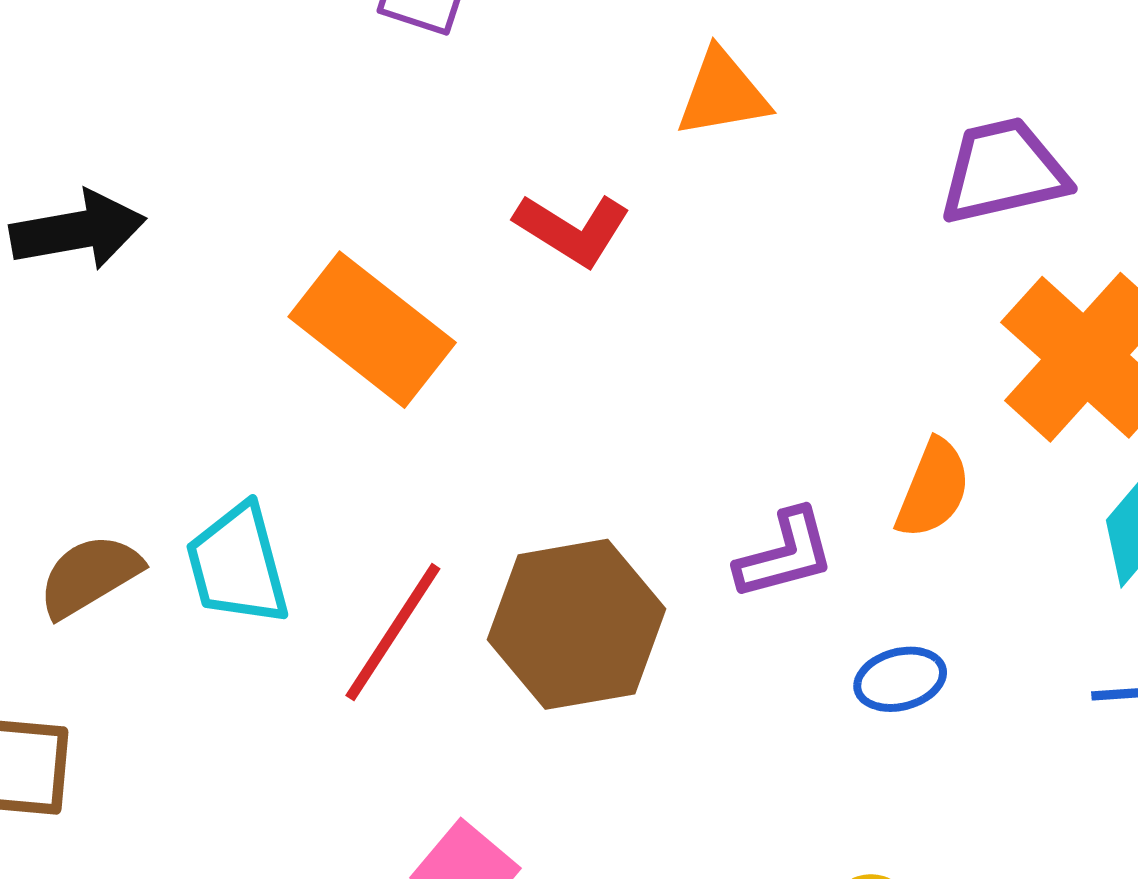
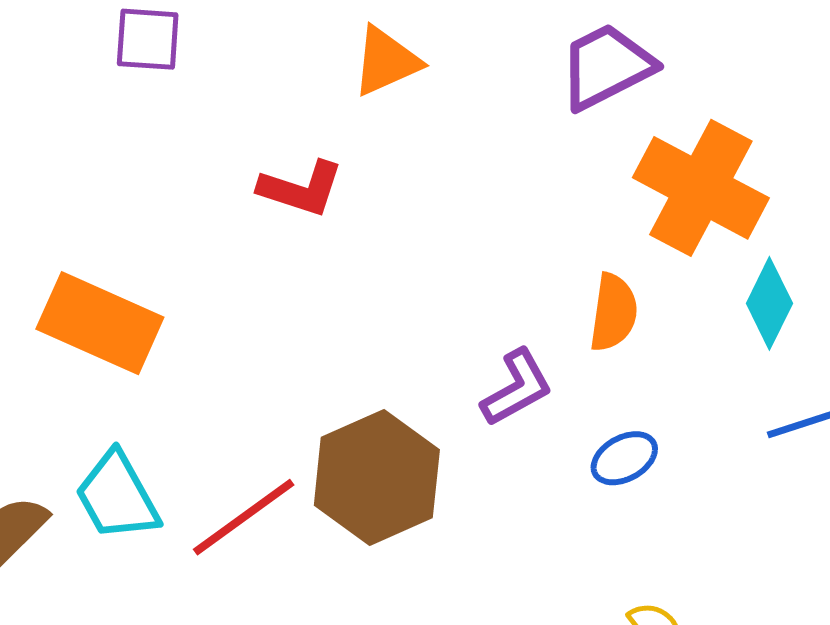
orange rectangle: (372, 330) -> (100, 323), moved
red line: (393, 632) -> (244, 517), turned 35

